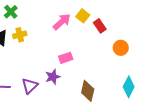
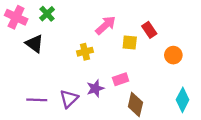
yellow square: (83, 16) -> (130, 42), moved, turned -32
yellow cross: (20, 35) -> (85, 52), moved
pink rectangle: (66, 58) -> (121, 79), moved

